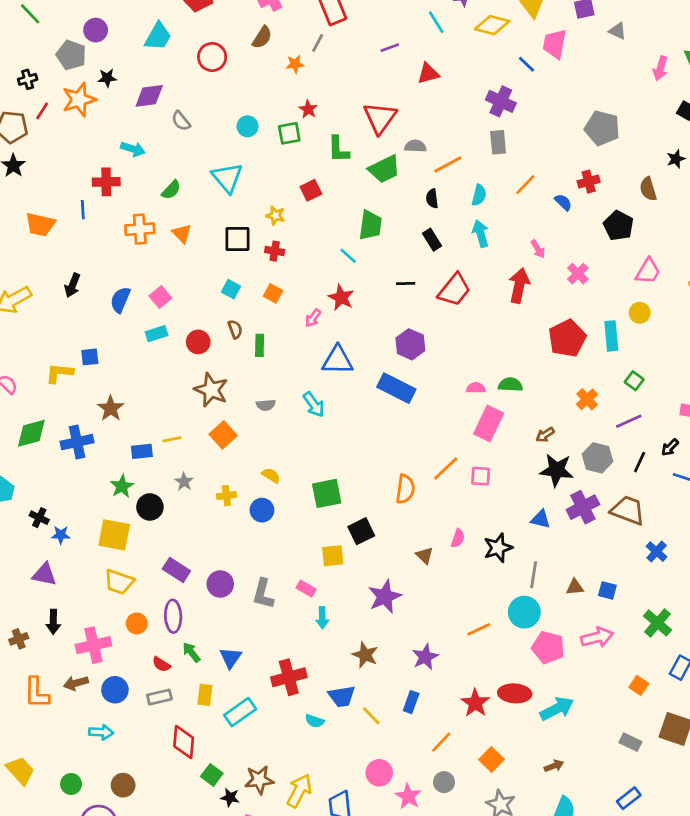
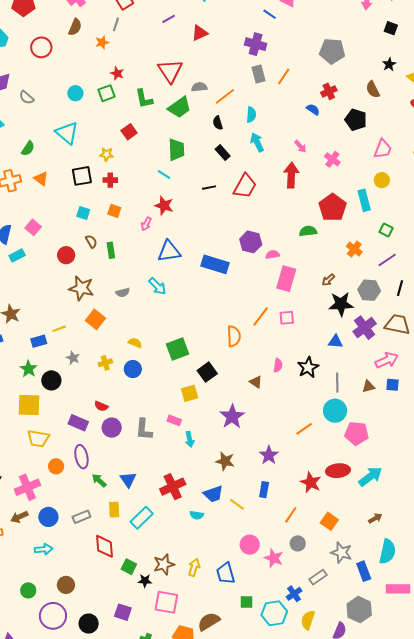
orange line: (525, 185) -> (284, 76), moved
cyan rectangle: (157, 334) -> (17, 255), moved
purple hexagon: (410, 344) -> (251, 242), moved
green semicircle: (510, 385) -> (308, 231), moved
pink arrow: (597, 637) -> (387, 360), moved
red semicircle: (161, 664) -> (101, 406), moved
yellow arrow: (299, 791) -> (194, 567), size x0.7

